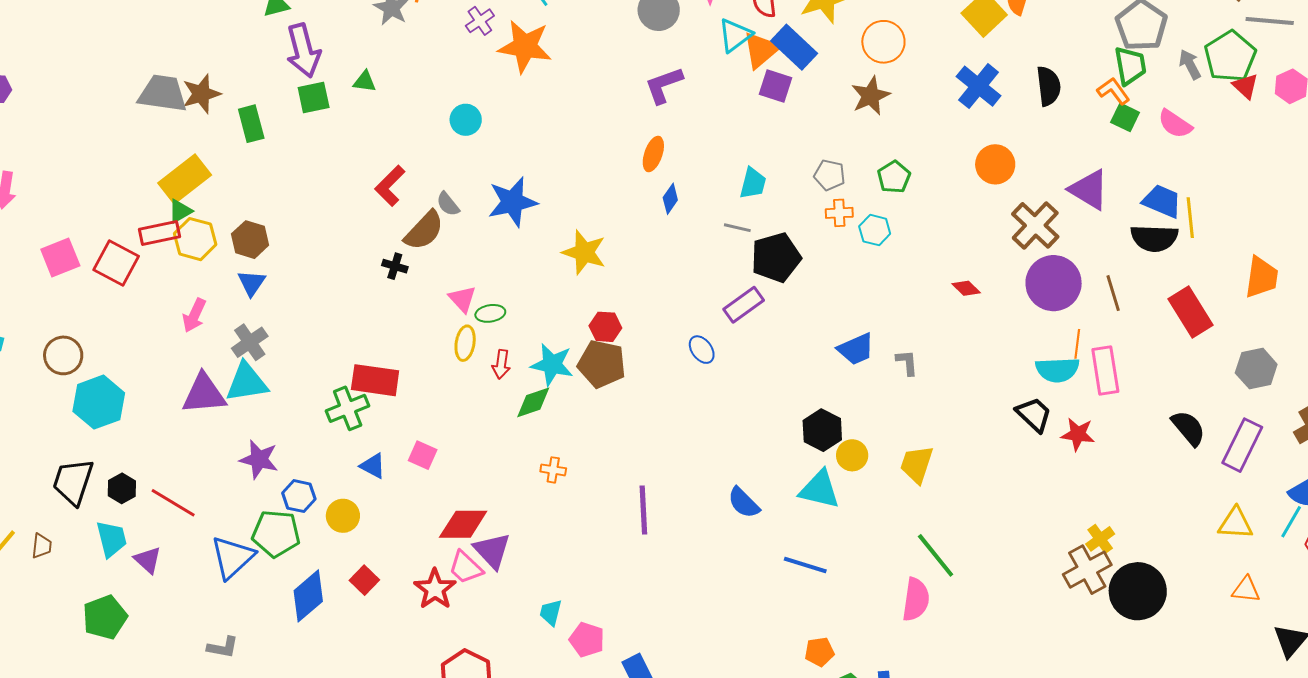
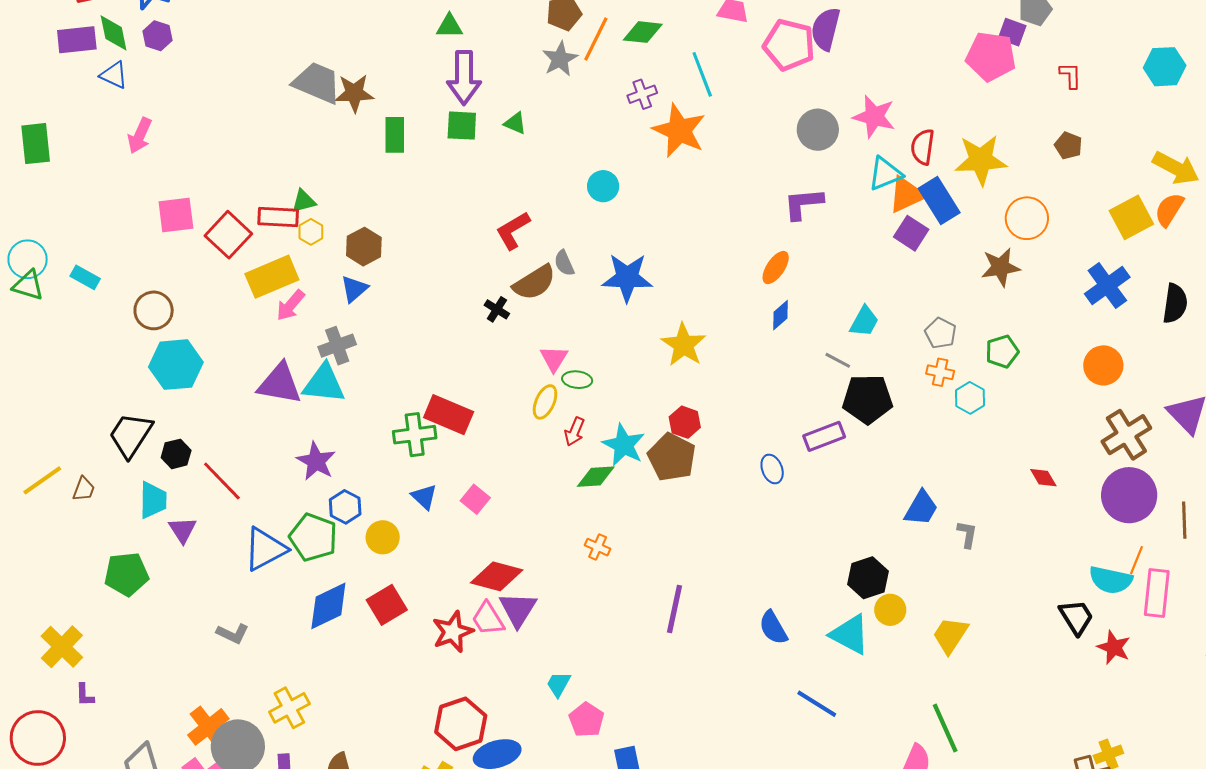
yellow rectangle: (185, 179) -> (272, 277), moved
yellow hexagon: (195, 239) -> (311, 232), size x0.6
blue trapezoid: (856, 349) -> (921, 508), turned -51
red square: (364, 580) -> (387, 605), size x1.4

